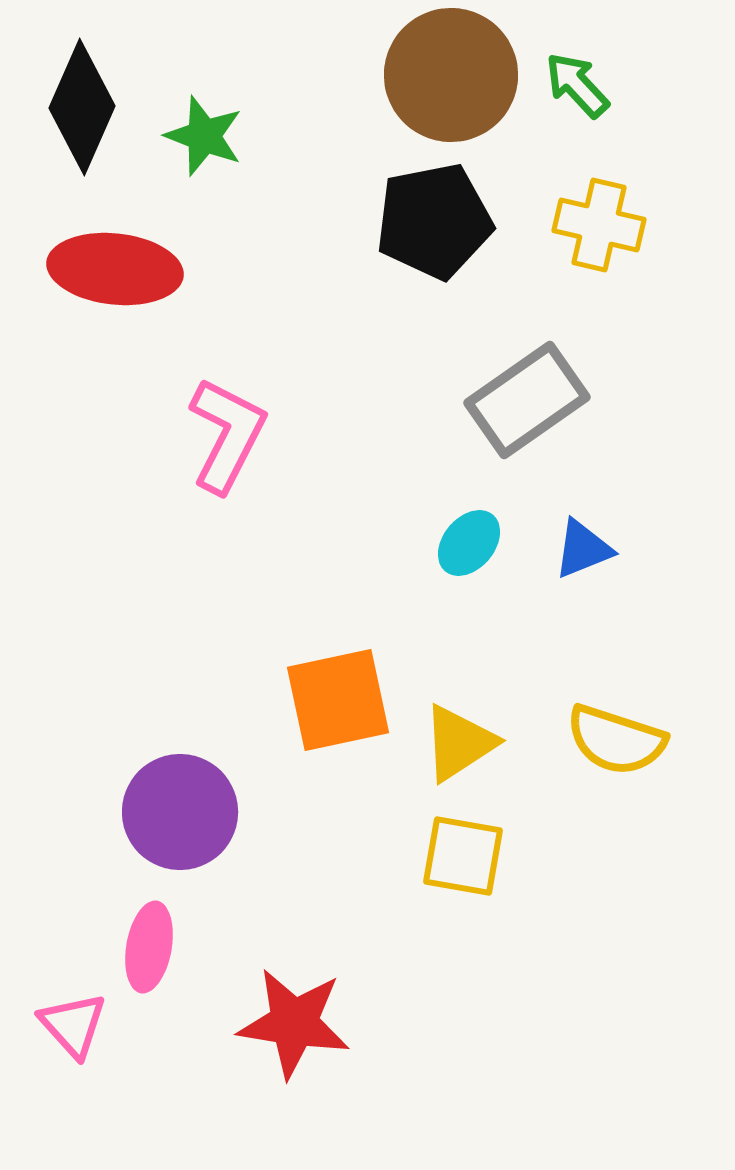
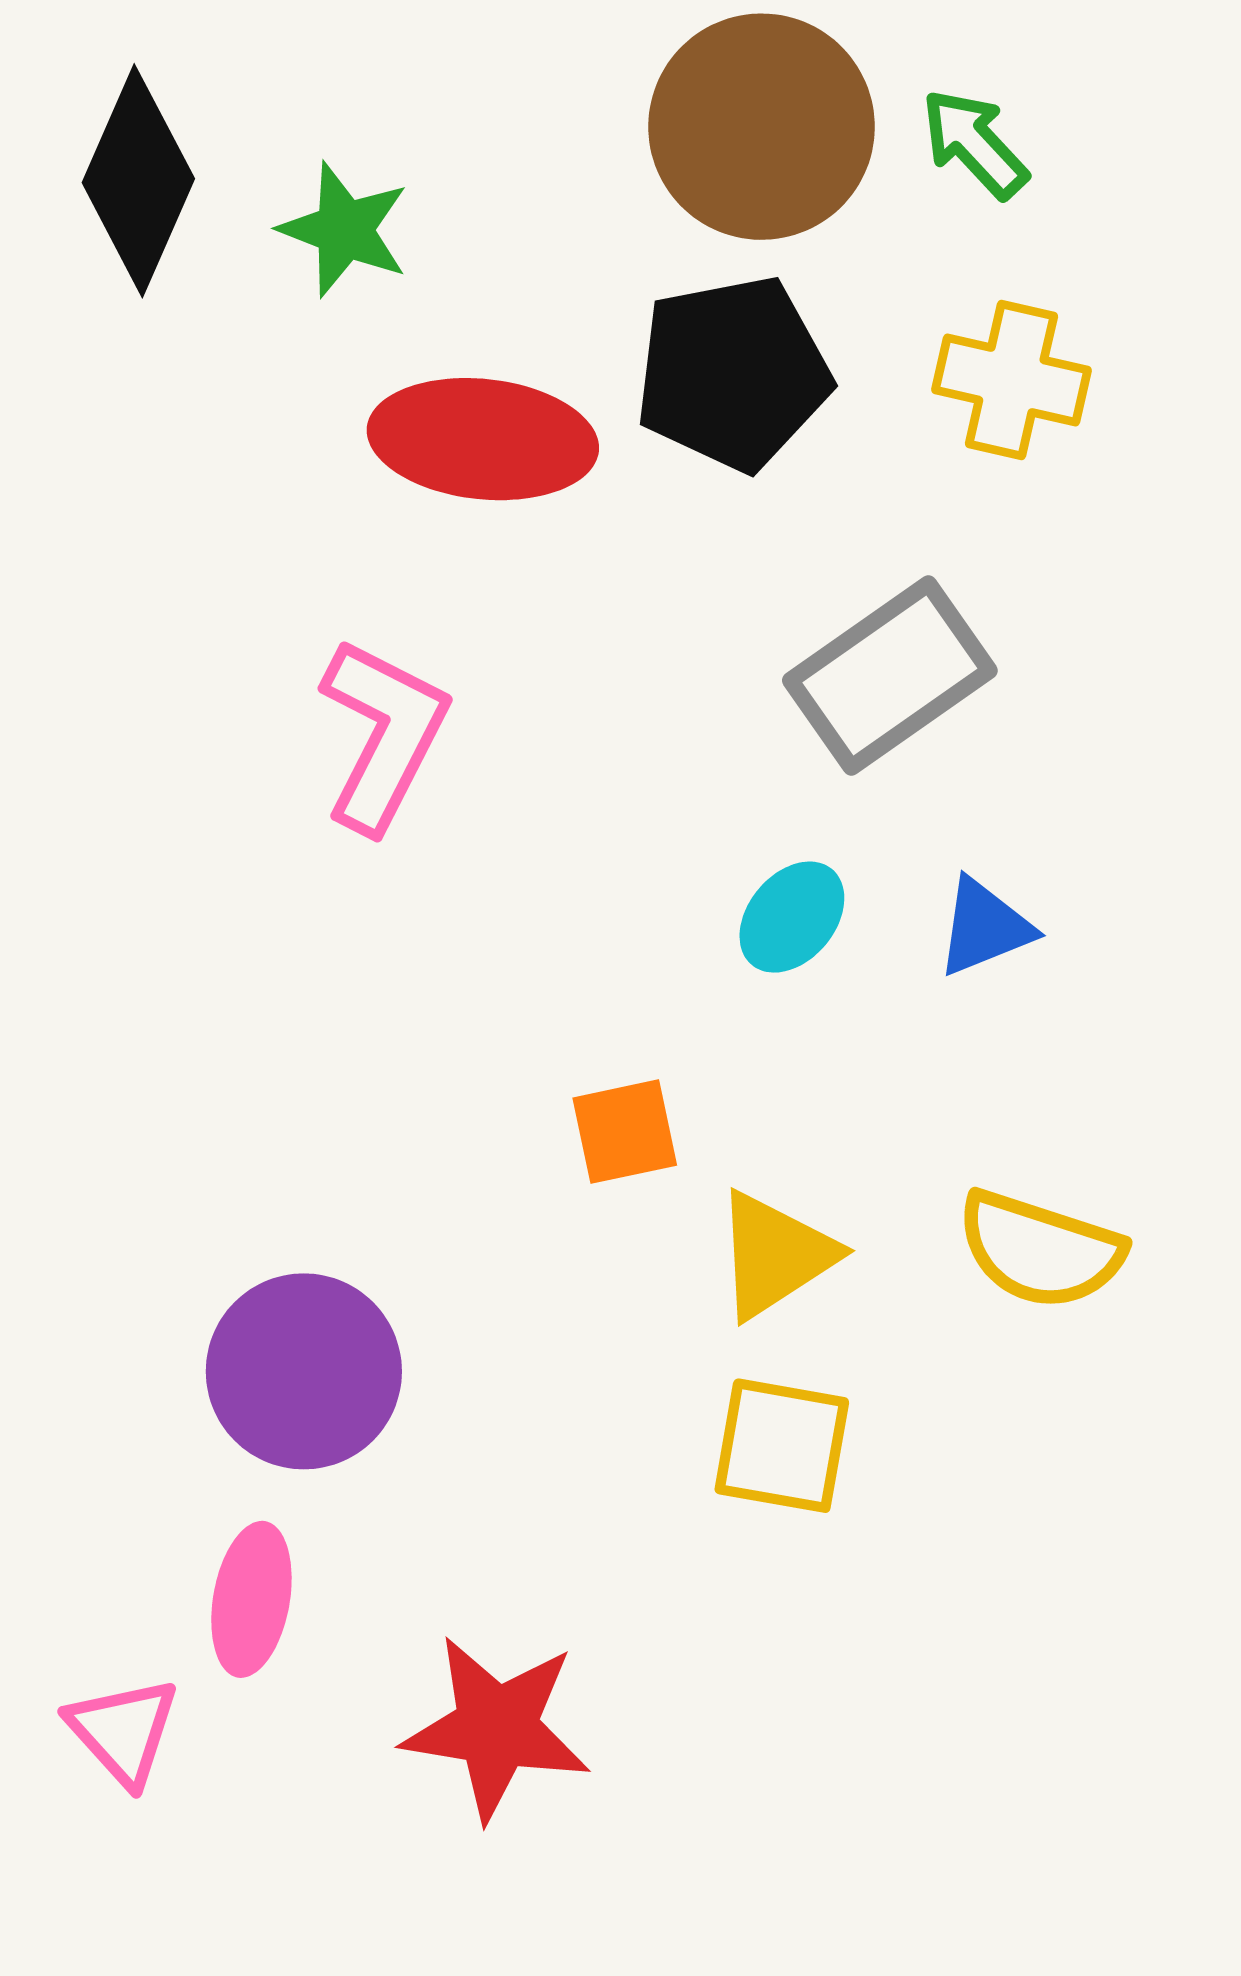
red ellipse: (115, 269) -> (483, 439), moved
orange square: (338, 700) -> (625, 1132), moved, size x0.6

